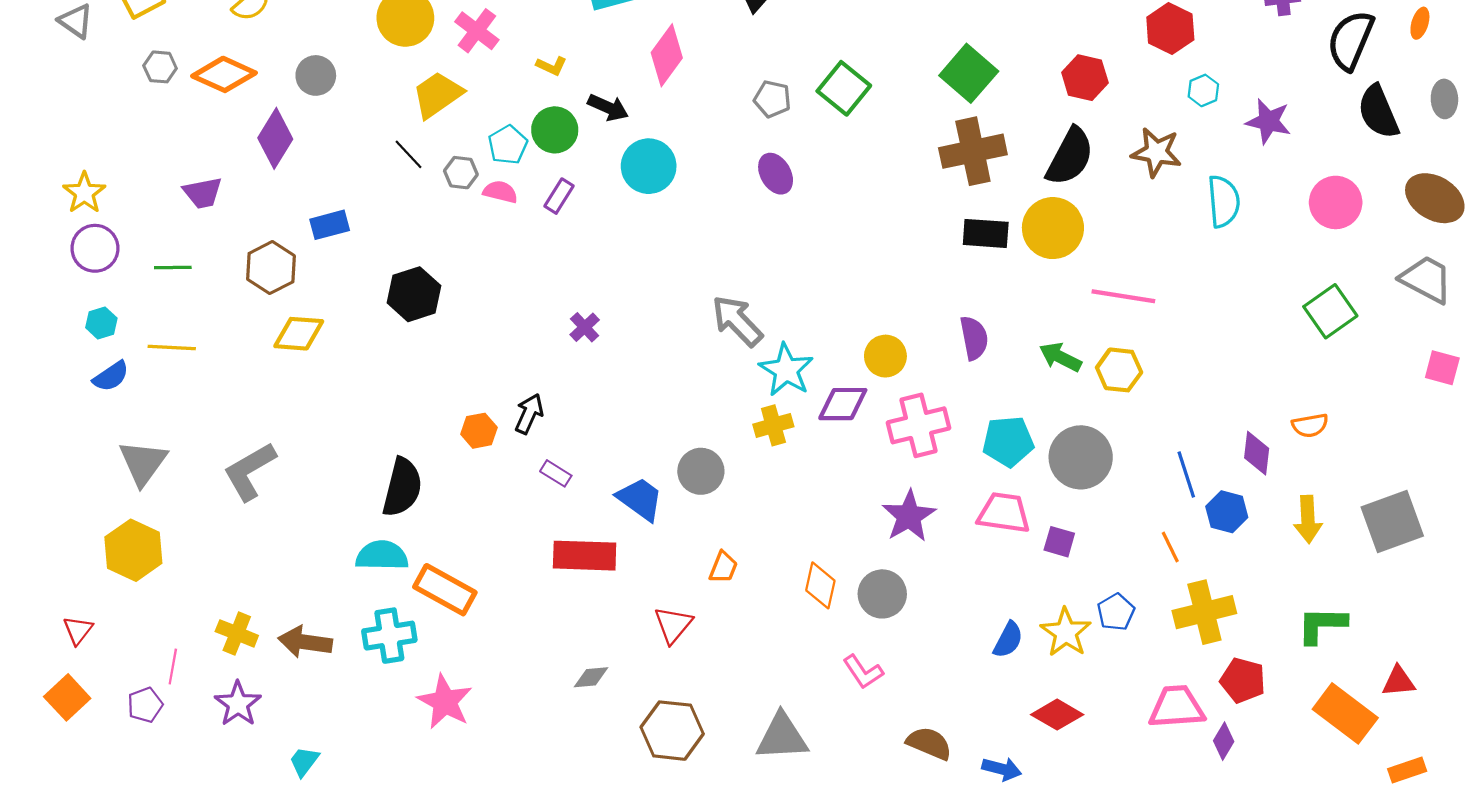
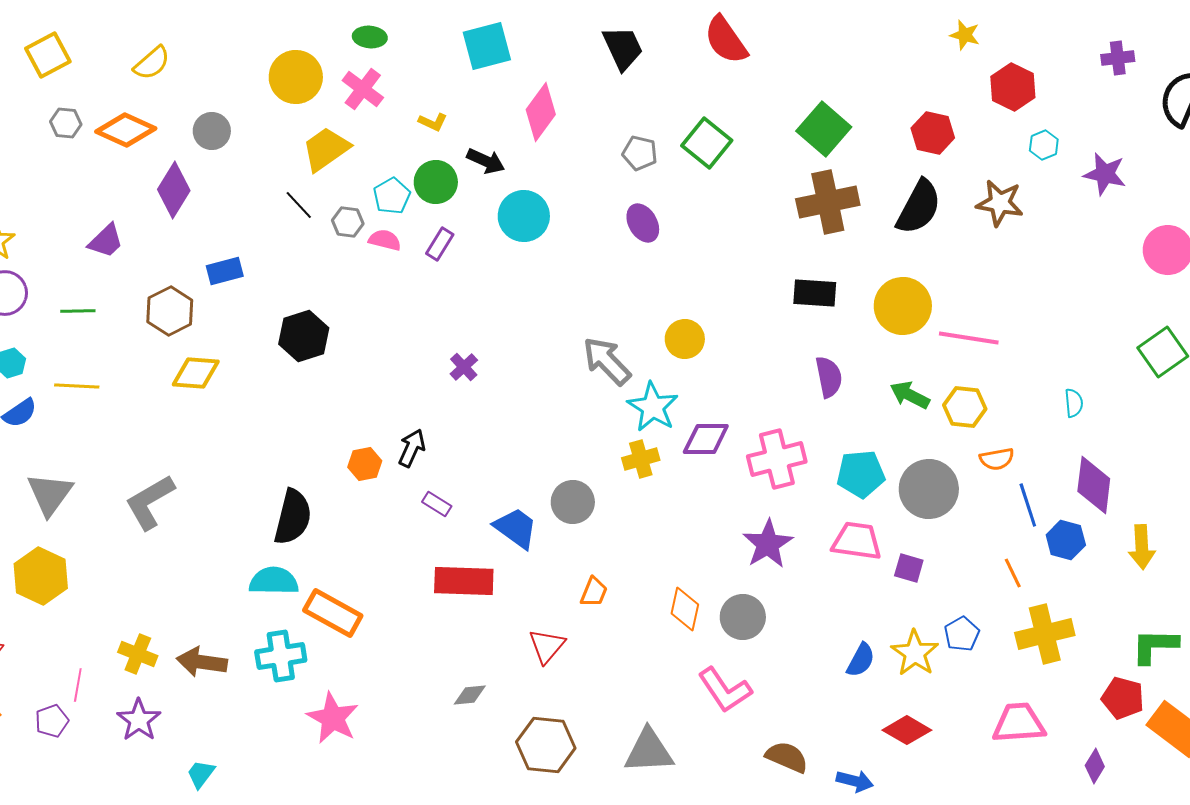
purple trapezoid: (203, 193) -> (106, 241), turned -33
cyan semicircle: (1224, 201) -> (1074, 403), moved, size x0.6
yellow circle: (1053, 228) -> (903, 306), moved
black rectangle: (986, 233) -> (815, 293), moved
yellow circle: (885, 356) -> (685, 339), moved
orange semicircle: (1310, 425) -> (997, 459), moved
purple diamond: (1257, 453) -> (1094, 485), size x1.4
pink L-shape: (863, 672) -> (725, 690), size x1.4
red pentagon: (1243, 680) -> (1123, 698), moved
purple diamond: (1224, 741) -> (1095, 766), moved

